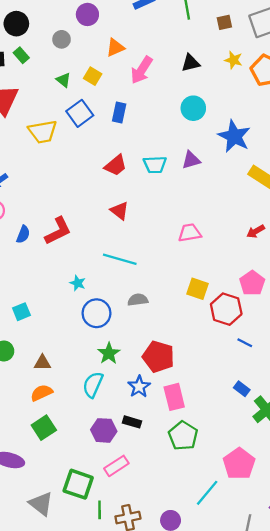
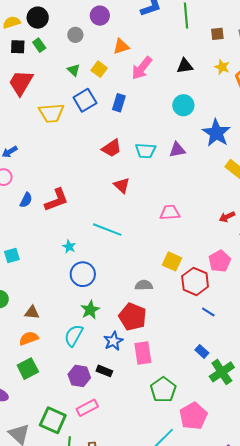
red triangle: (119, 211) -> (122, 185), moved
gray semicircle: (138, 300) -> (144, 285), moved
cyan square: (21, 312) -> (12, 255), moved
green pentagon: (183, 436) -> (163, 390), moved

